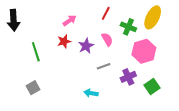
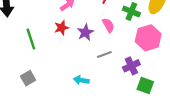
green square: (152, 86) -> (145, 86), moved, turned -35
cyan arrow: (91, 93) -> (81, 80), moved

